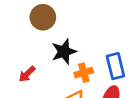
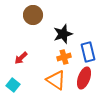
black star: (64, 52) -> (63, 34), moved

